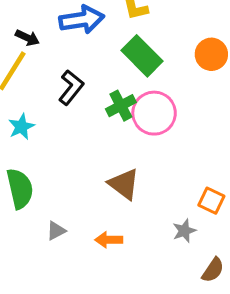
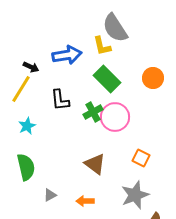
black L-shape: (71, 87) -> (60, 100), turned 135
orange square: (211, 201) -> (141, 158), moved
gray star: (184, 231) -> (135, 195), size x1.8

